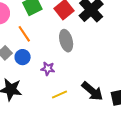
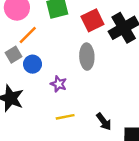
orange line: (24, 34) -> (28, 35), moved, turned 66
black arrow: (92, 91) -> (104, 122), size x0.7

